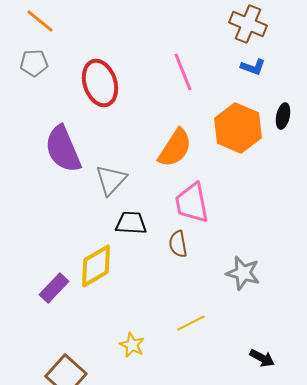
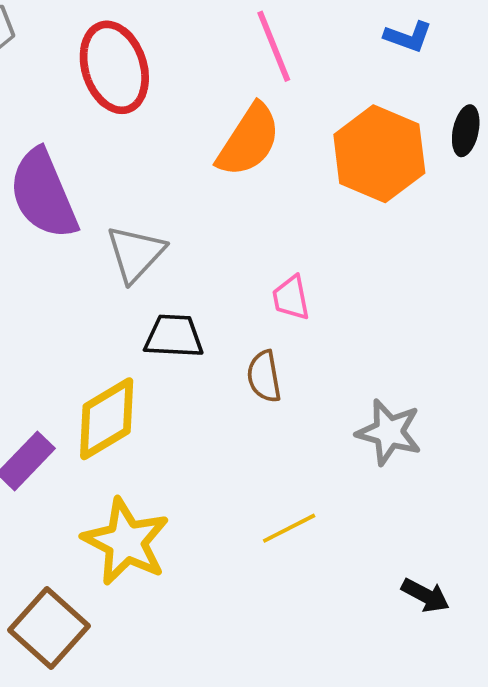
orange semicircle: (175, 148) -> (249, 140), moved
pink trapezoid: (192, 203) -> (291, 298), size x0.6
yellow star: (132, 345) -> (126, 542), moved, size x1.8

